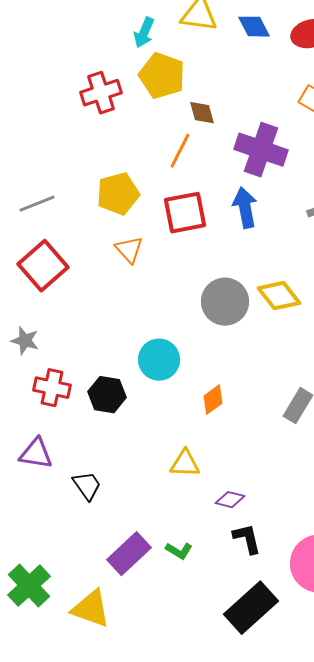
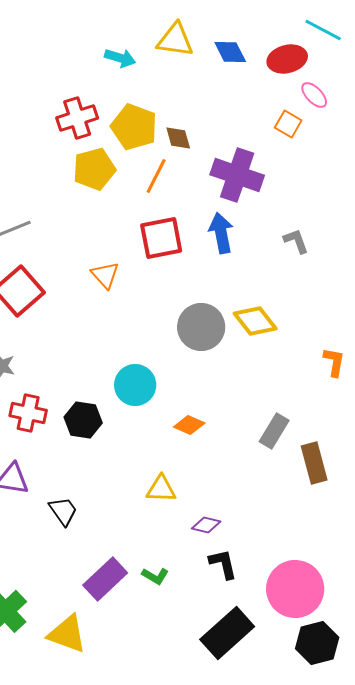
cyan arrow: (144, 33) -> (120, 58), turned -96
yellow pentagon: (162, 76) -> (134, 127), moved
yellow pentagon: (118, 194) -> (94, 169), moved
orange diamond: (213, 400) -> (189, 425), turned 60

